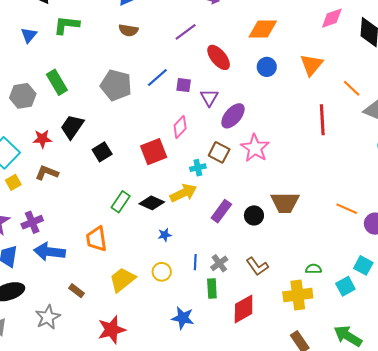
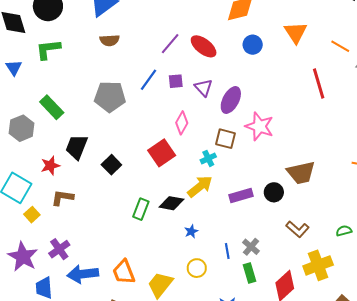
purple line: (186, 32) -> (170, 44), moved
purple rectangle: (221, 211) -> (241, 195), turned 50
orange trapezoid: (97, 239) -> (124, 272), moved
brown L-shape: (257, 266) -> (297, 229), moved
yellow cross: (298, 295) -> (318, 265), moved

